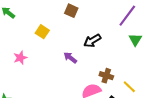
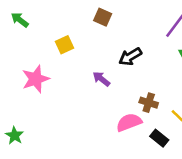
yellow square: (42, 32) -> (64, 45), turned 32
pink star: (20, 58) -> (36, 79), size x1.5

